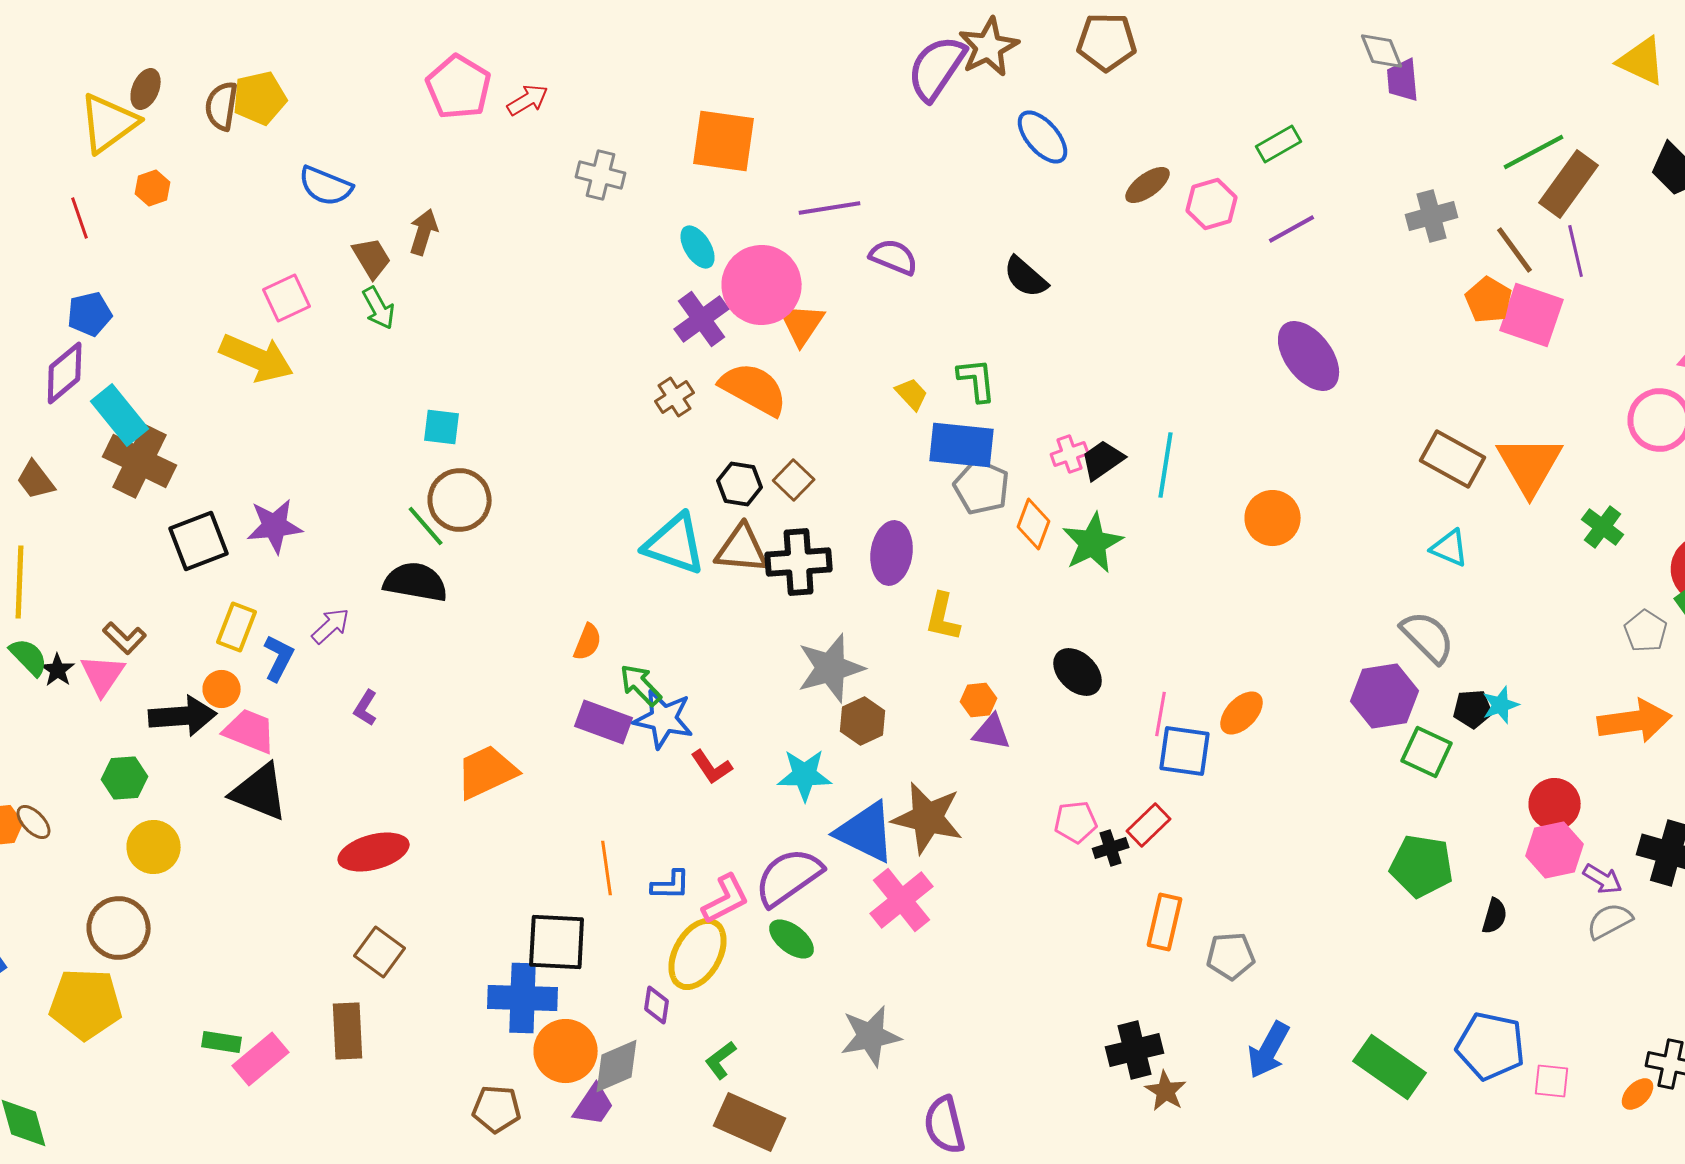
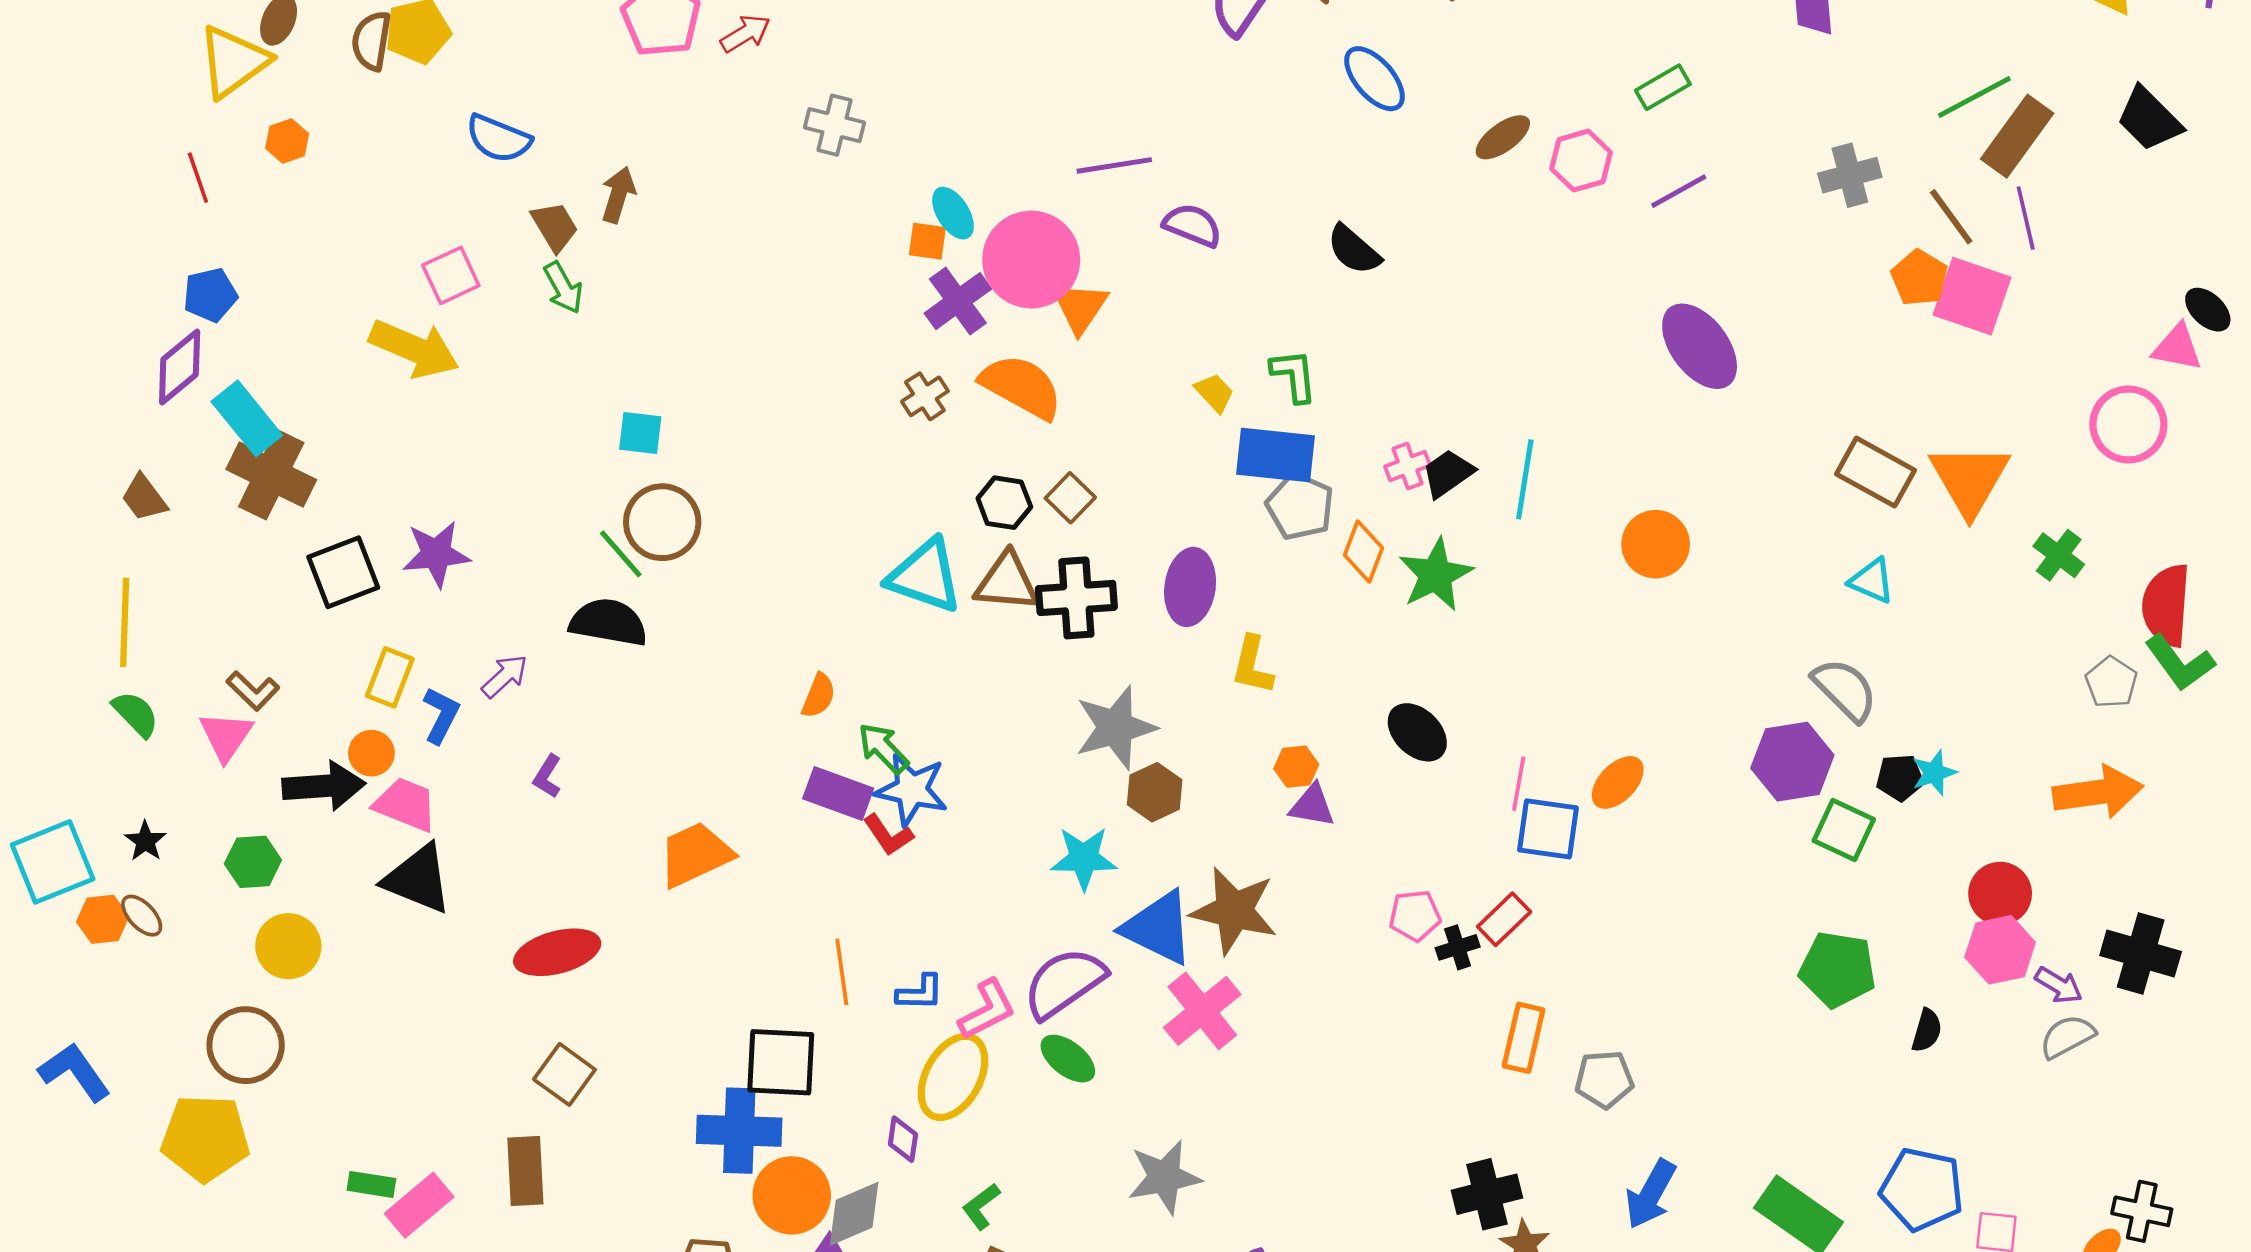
orange square: (724, 141) -> (927, 241), moved, size x0.5
black star: (58, 670) -> (145, 841), moved
red L-shape: (712, 767) -> (888, 835), moved

